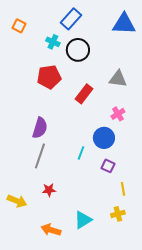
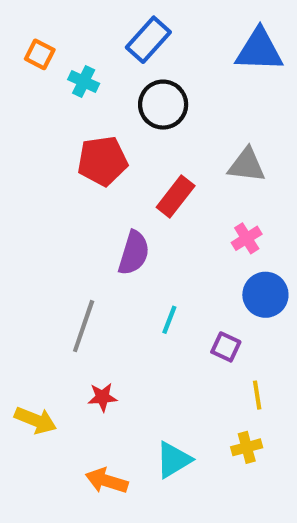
cyan cross: (53, 42) -> (84, 82), moved
purple semicircle: (40, 128) -> (134, 253), moved
blue circle: (104, 138) -> (265, 295), moved

